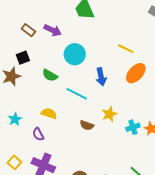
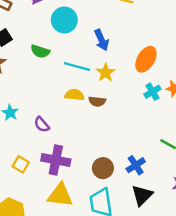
orange ellipse: (136, 73) -> (146, 59), moved
yellow semicircle: (49, 113) -> (75, 95), moved
yellow star: (109, 114) -> (106, 73), moved

